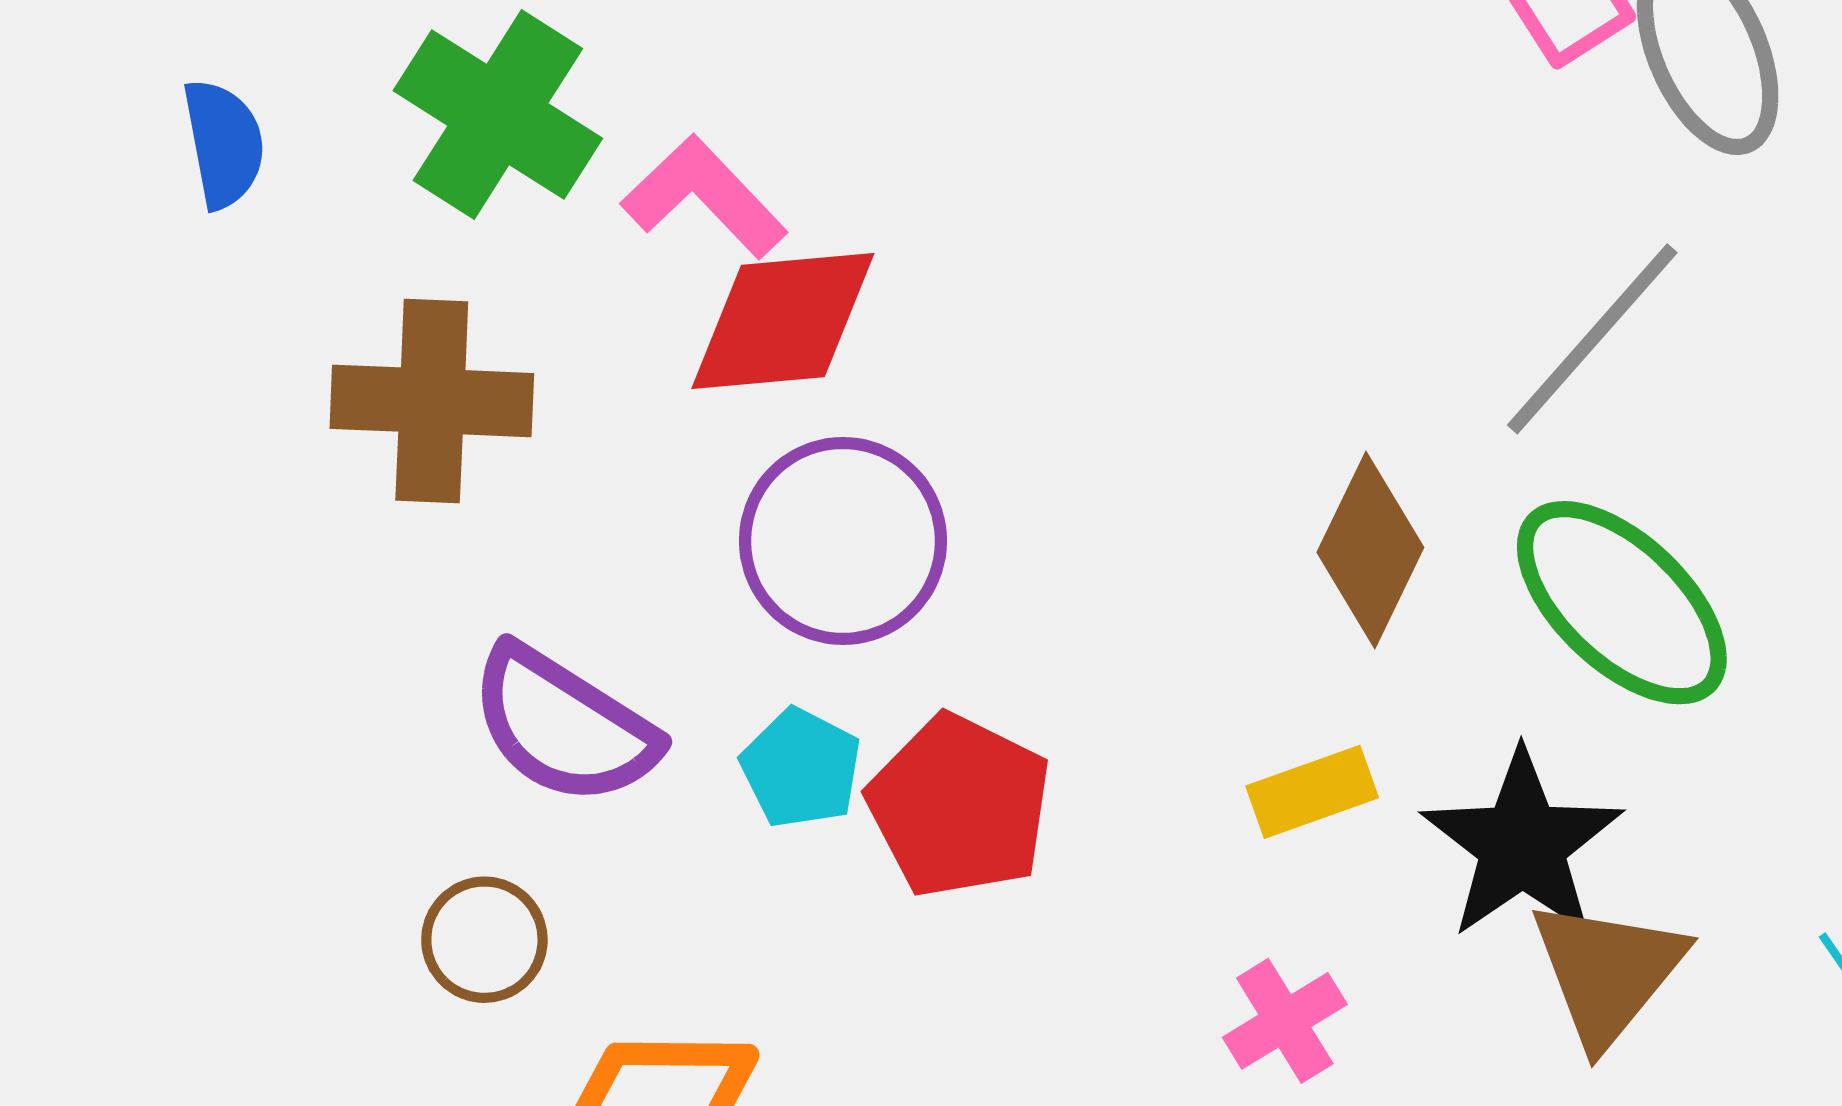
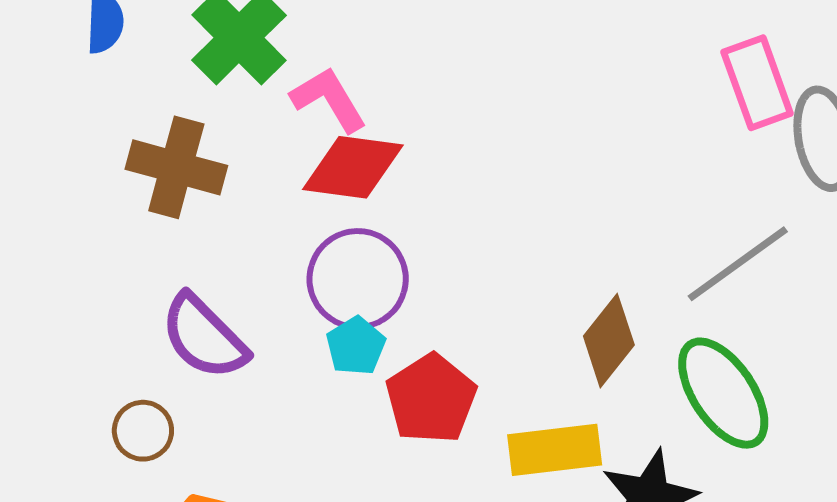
cyan pentagon: (801, 768) -> (356, 346), moved
yellow rectangle: (1312, 792) -> (555, 450), size x1.5
red pentagon: (959, 806) -> (431, 399), moved

